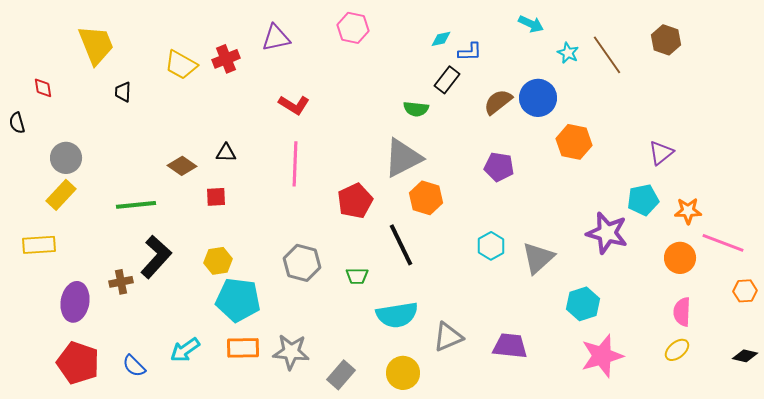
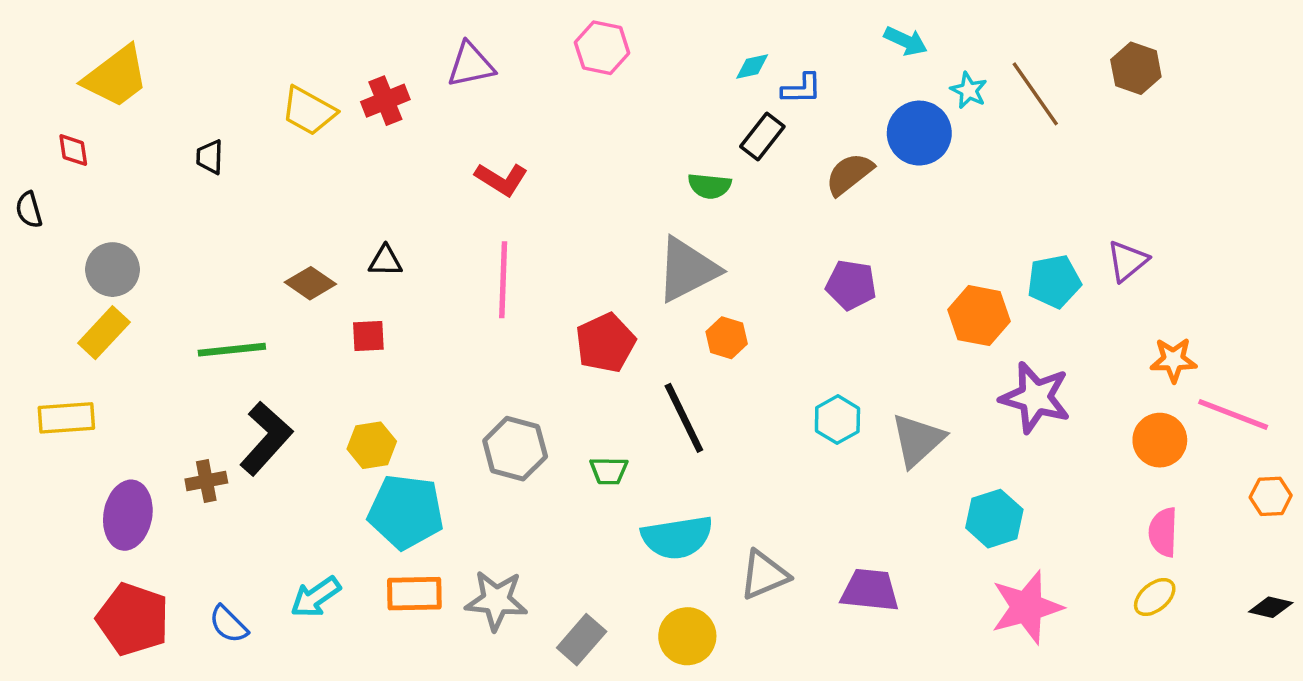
yellow trapezoid: (96, 45) -> (116, 77), moved, turned 75
blue circle: (538, 98) -> (919, 133), moved
orange hexagon: (574, 142) -> (979, 316), moved
orange hexagon: (426, 198) -> (727, 338), size x0.7
cyan pentagon: (643, 200) -> (1054, 281), moved

